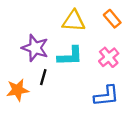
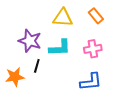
pink cross: (109, 57) -> (93, 49), turned 30

